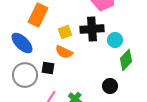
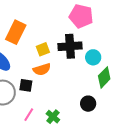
orange semicircle: (64, 52) -> (42, 69), turned -42

